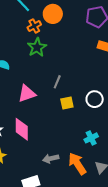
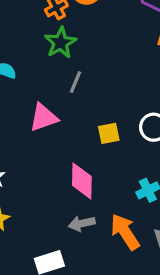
gray line: (57, 82) -> (75, 82), moved
pink diamond: (22, 129) -> (82, 181), moved

